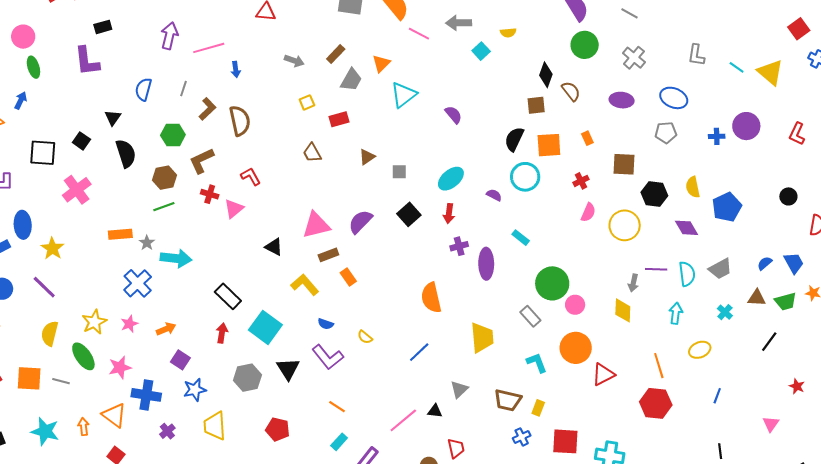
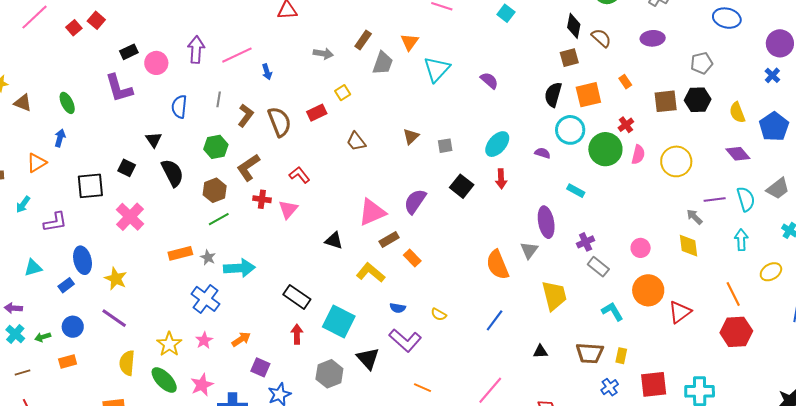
pink circle: (23, 37) -> (156, 63), moved
blue ellipse: (674, 98) -> (727, 18), moved
red rectangle: (339, 119) -> (317, 113), moved
blue cross: (717, 136) -> (772, 75), moved, turned -35
black hexagon: (654, 194) -> (698, 100), moved
purple cross: (459, 246) -> (586, 242), moved
green circle: (552, 283) -> (605, 149), moved
gray arrow: (633, 283) -> (694, 217), turned 132
gray triangle: (459, 389) -> (529, 250), moved
black triangle: (435, 411) -> (540, 352), moved

